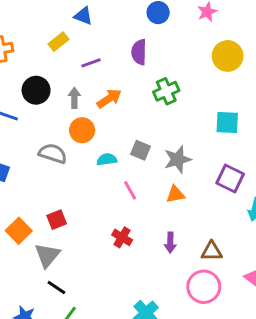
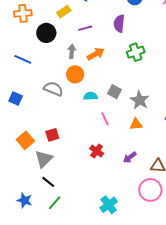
black circle: (36, 90) -> (46, 33), moved
gray star: (178, 159) -> (140, 100), turned -30
purple arrow: (170, 243) -> (130, 157), turned 48

